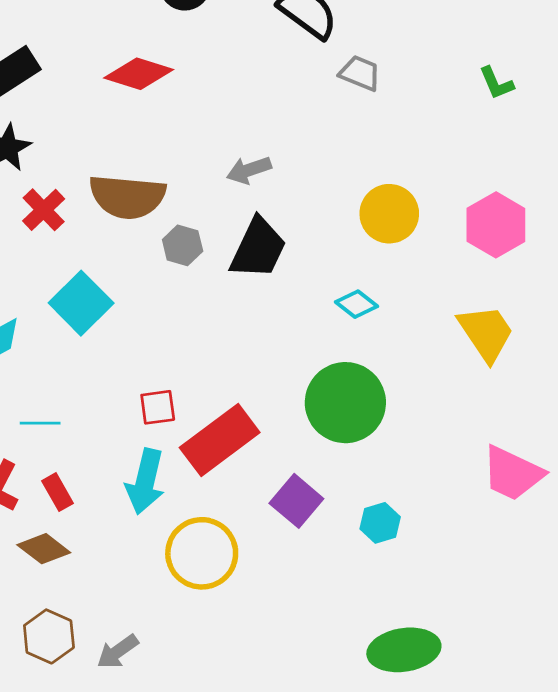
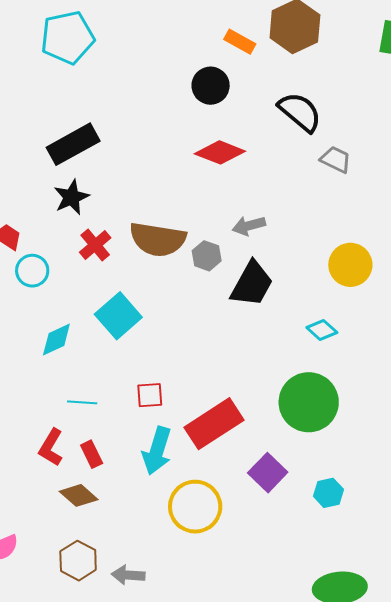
red diamond: (139, 74) -> (220, 152), moved
gray hexagon: (183, 245) -> (207, 256), moved
red square: (158, 407) -> (150, 395), moved
gray arrow: (118, 652) -> (128, 575), turned 36

